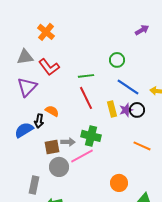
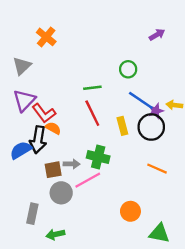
gray triangle: (25, 57) -> (22, 66), turned -36
red L-shape: (49, 67) -> (44, 113), moved
purple star: (126, 110) -> (156, 111), moved
black circle: (137, 110) -> (151, 127), size x1.5
black arrow: (39, 121) -> (38, 140), size x1.6

